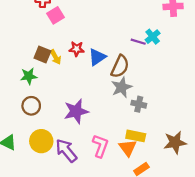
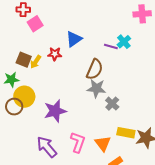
yellow arrow: (56, 57) -> (36, 62), turned 64
blue triangle: (97, 57) -> (74, 39), moved
gray star: (122, 87) -> (96, 88), turned 30
gray cross: (139, 104) -> (112, 104), turned 32
yellow rectangle: (136, 136) -> (126, 133), moved
yellow circle: (41, 141) -> (24, 97), moved

